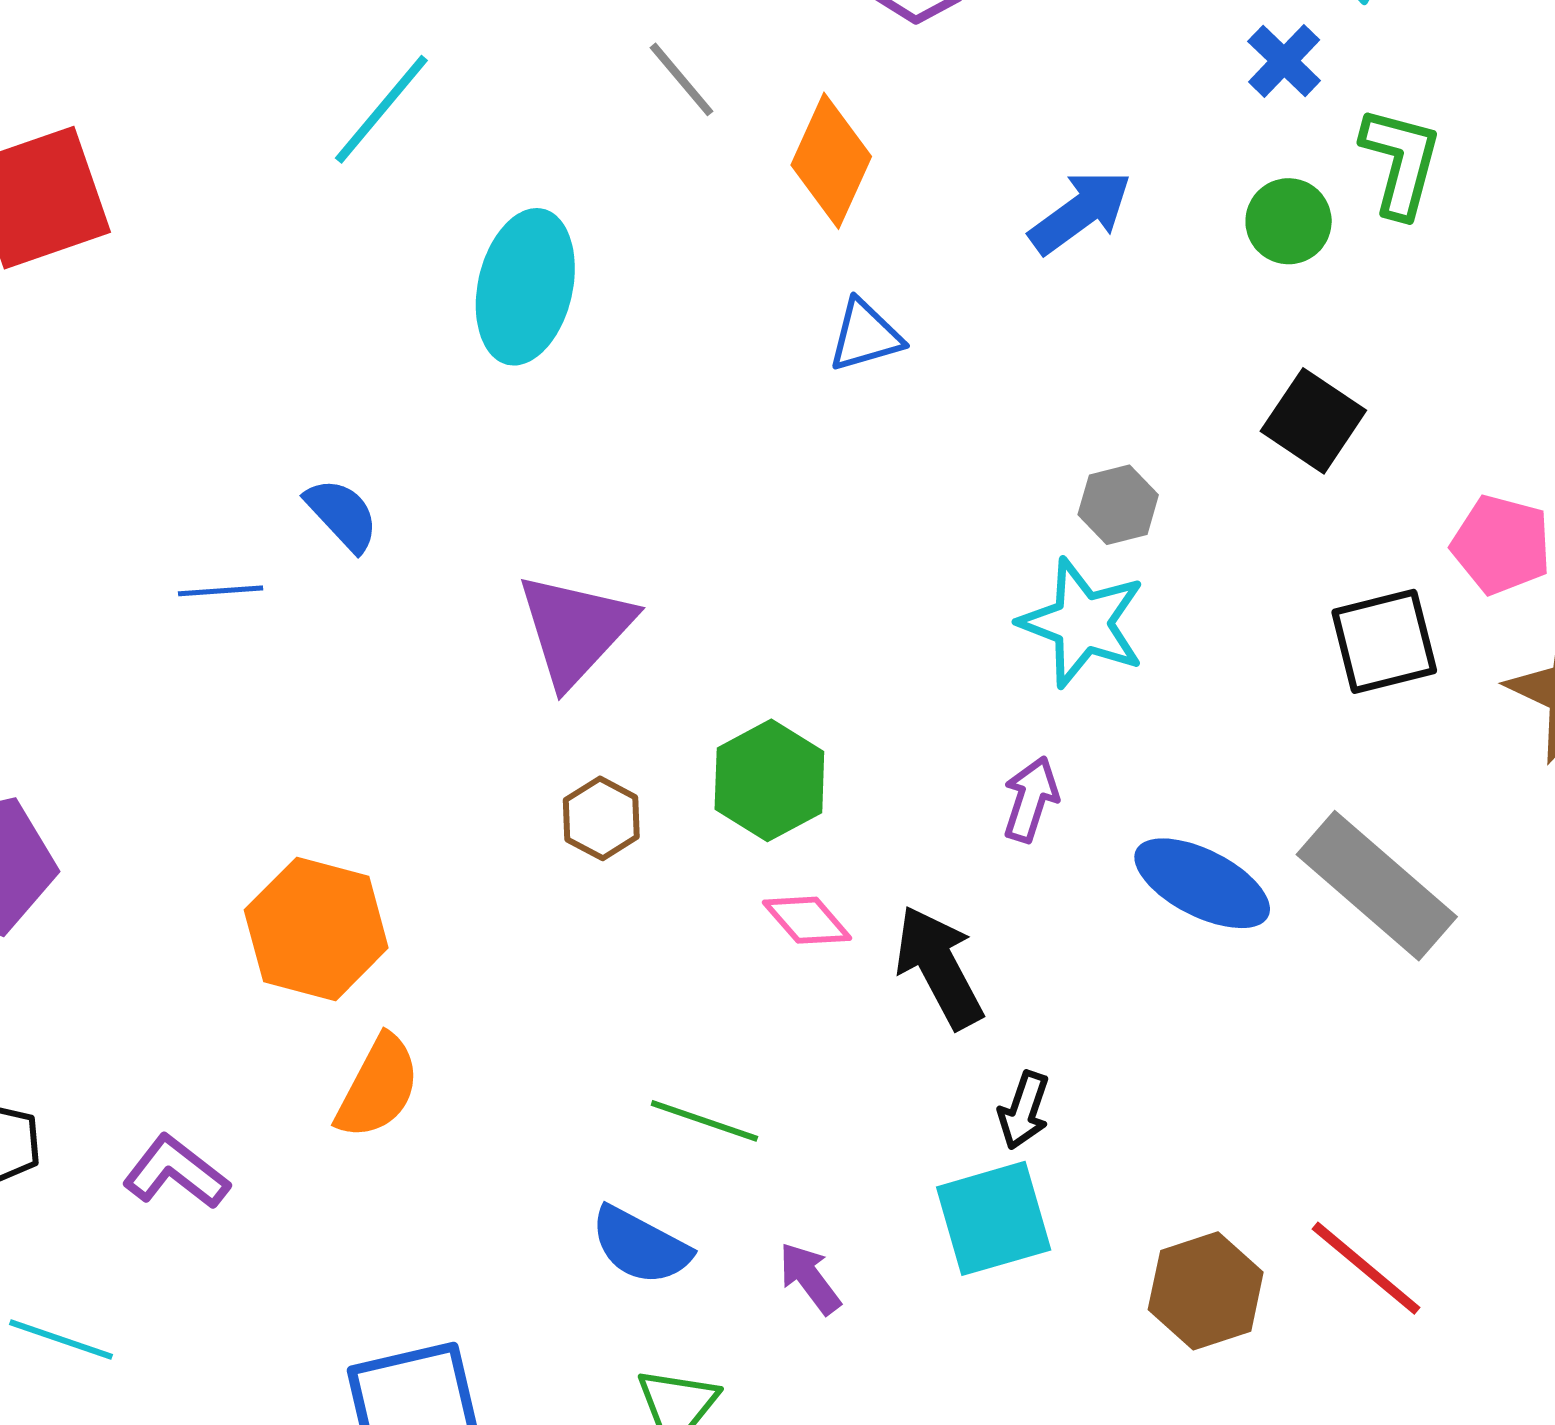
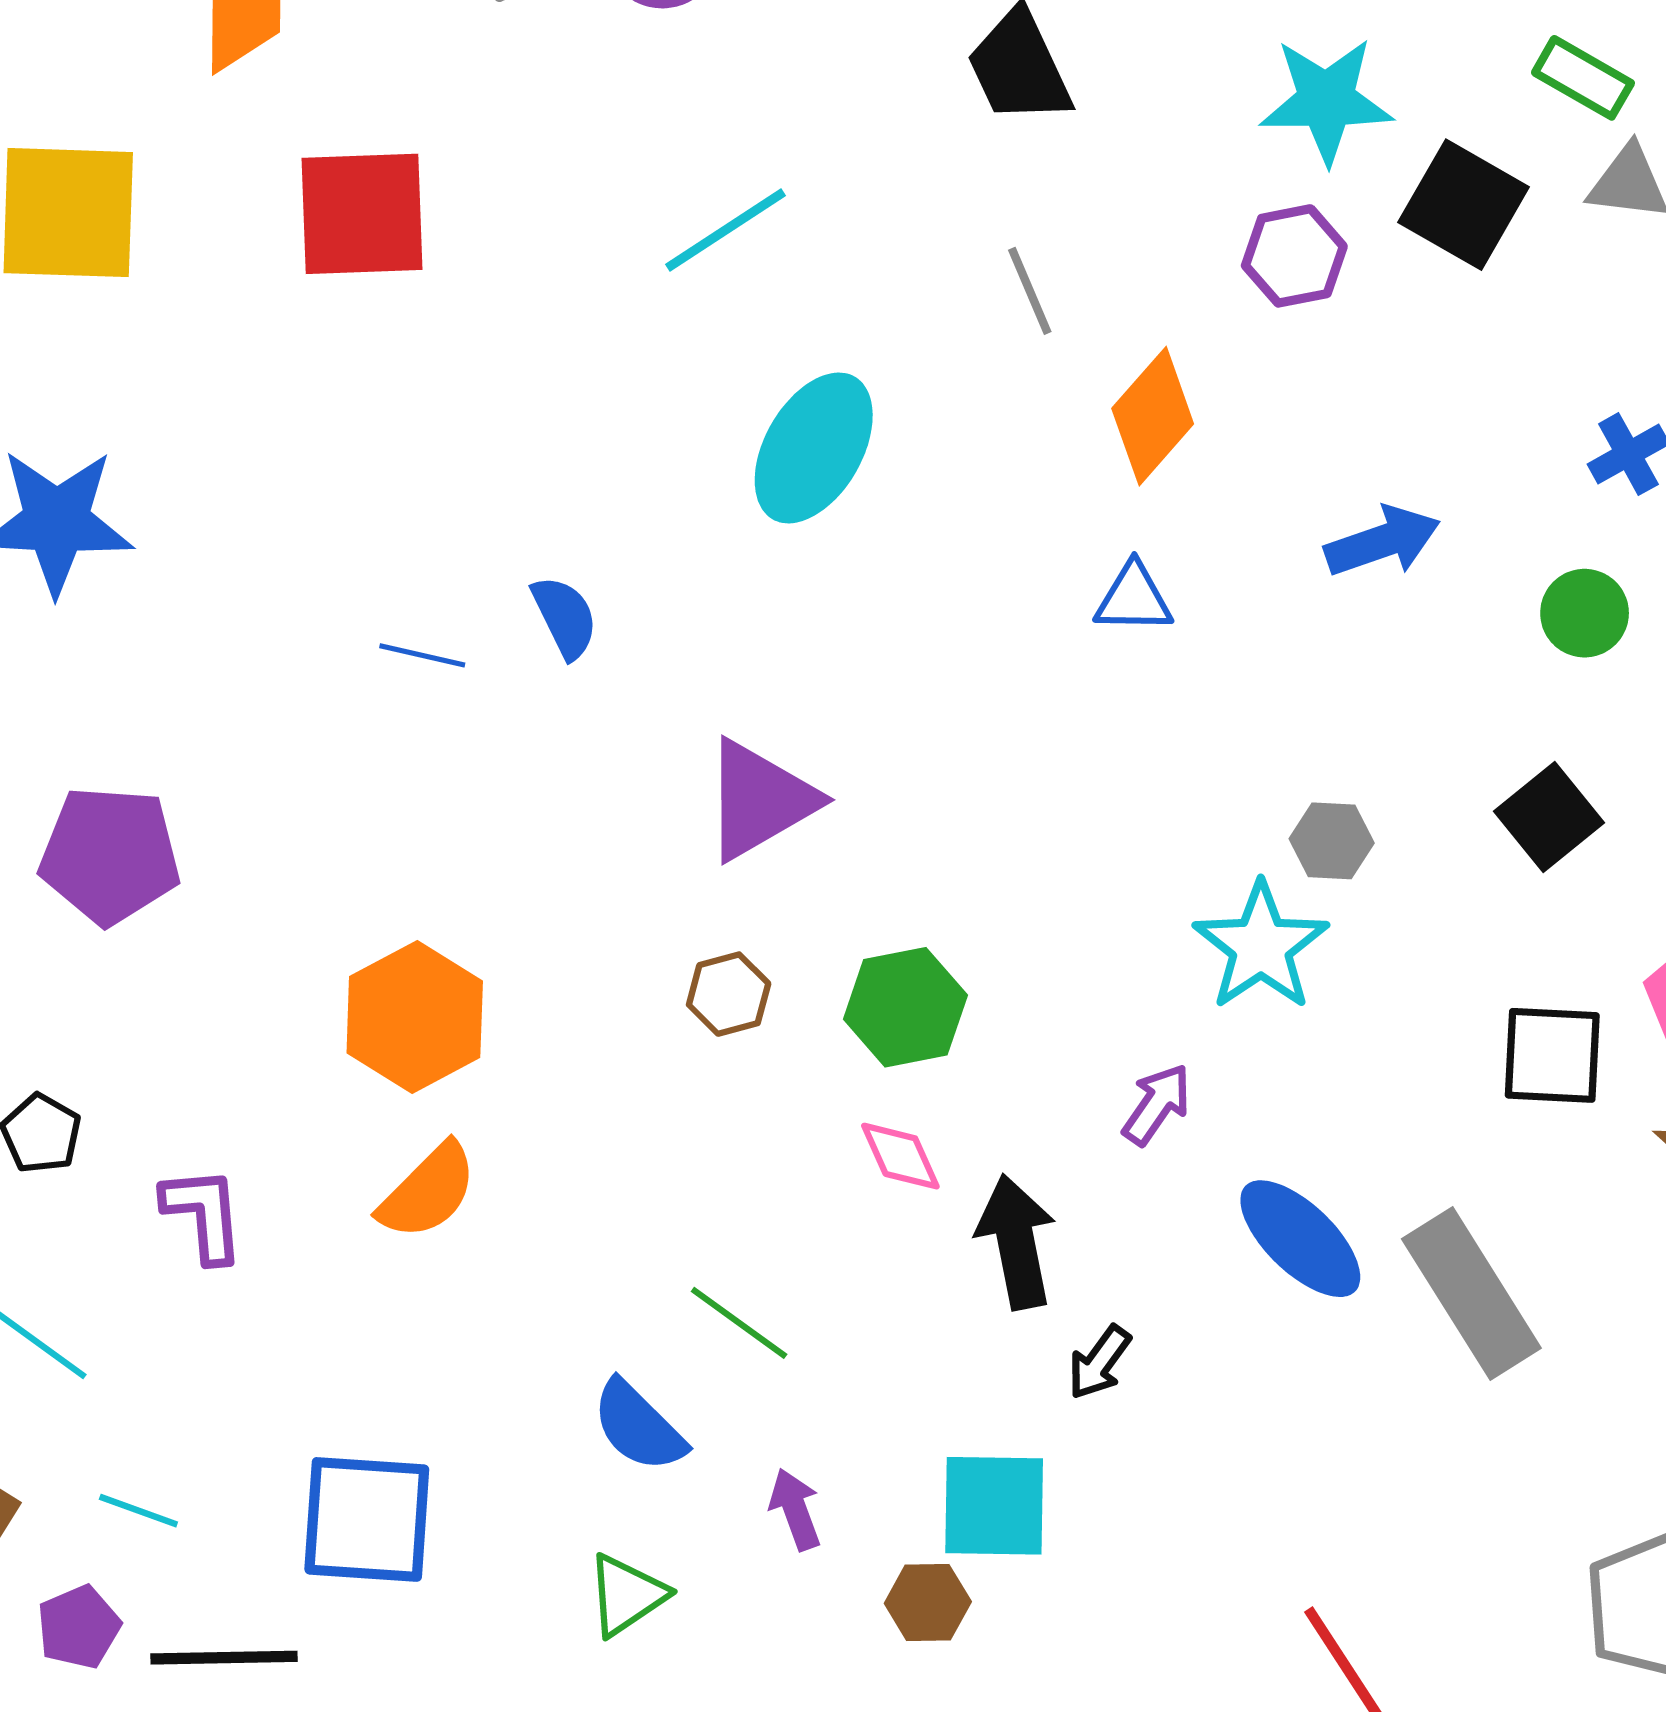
black arrow: (1024, 1110) -> (1099, 1362), moved
purple L-shape: (176, 1172) -> (203, 1214), turned 30
brown hexagon: (1206, 1291) -> (928, 1602), moved, size x0.7

